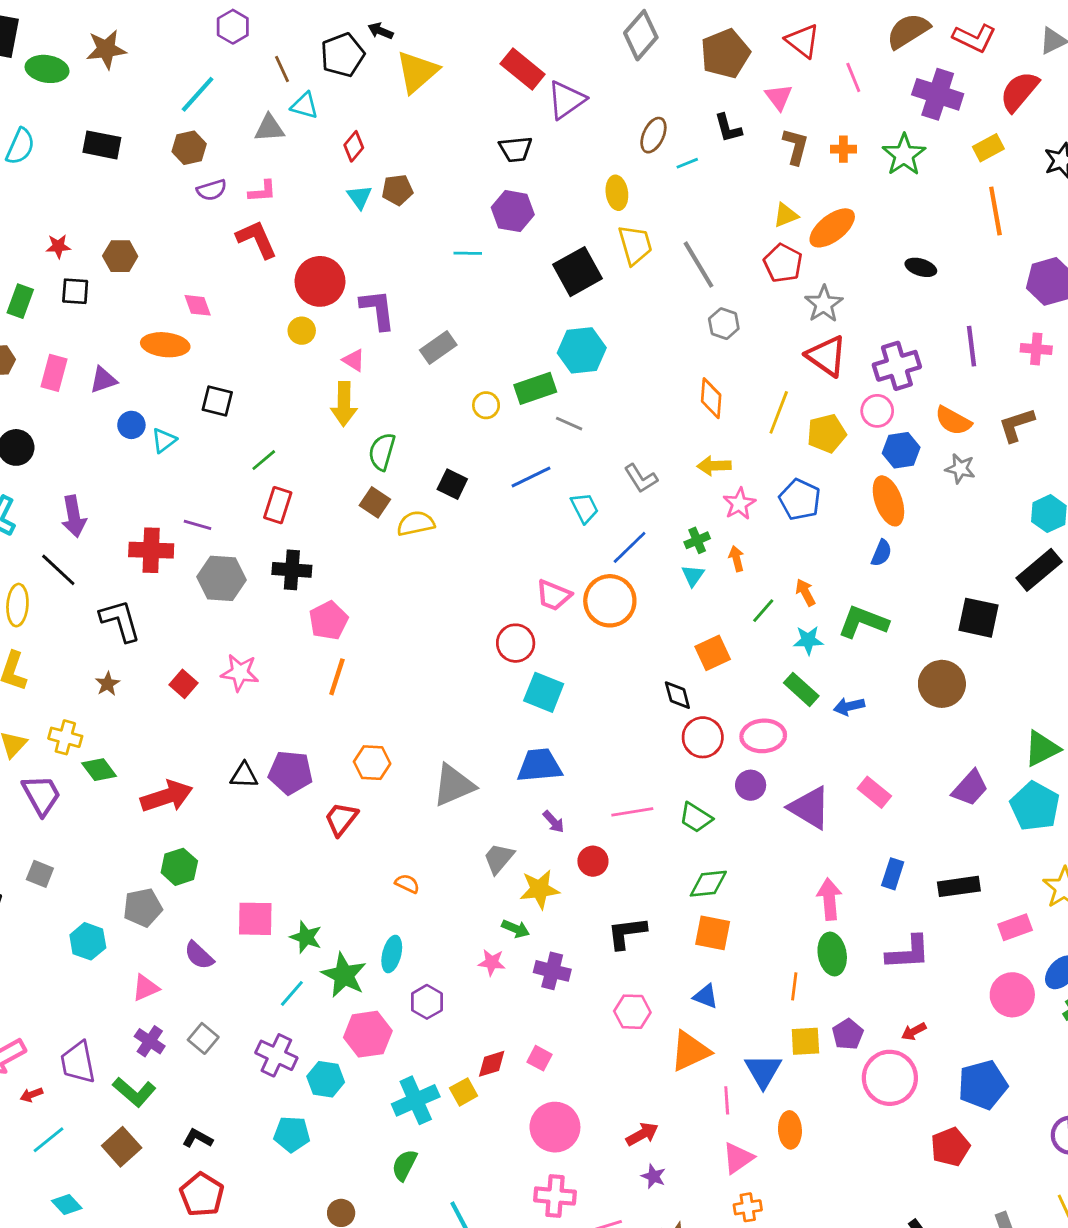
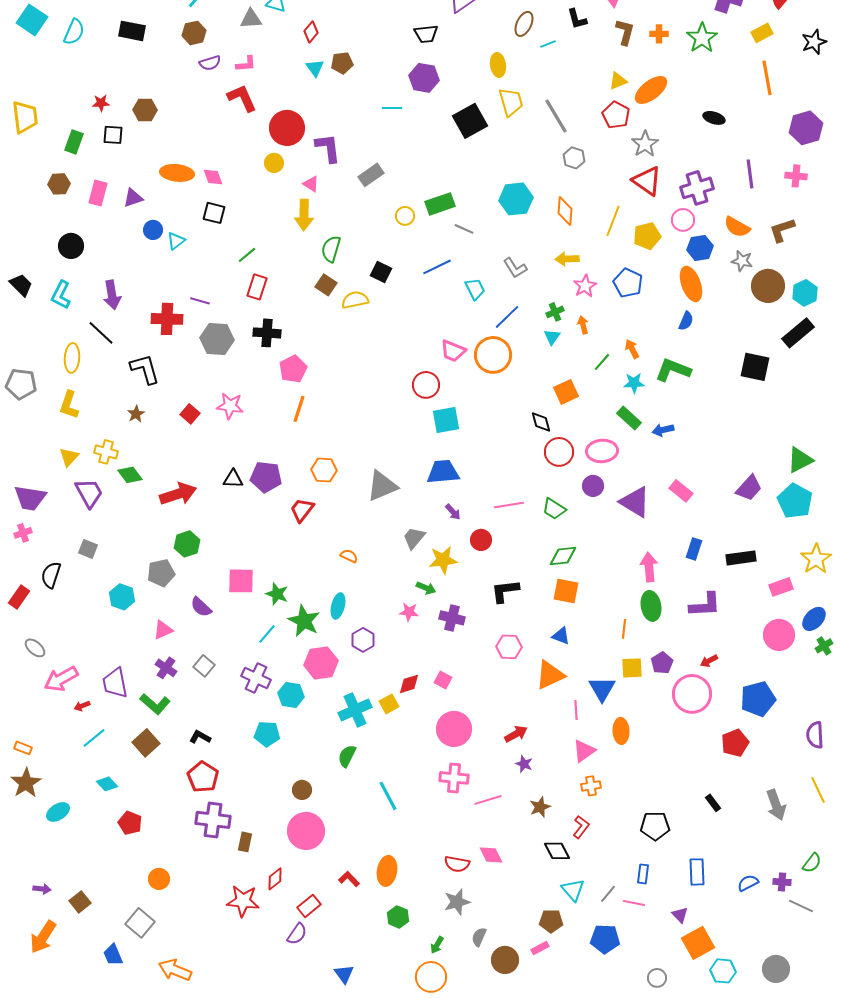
pink diamond: (198, 305) -> (213, 177), moved
cyan hexagon: (582, 350) -> (516, 199), moved
brown circle: (942, 684) -> (768, 286), moved
cyan square: (544, 692) -> (446, 420), turned -32

